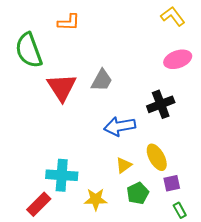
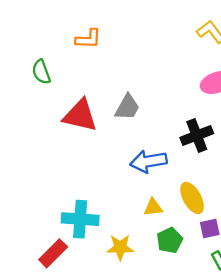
green semicircle: (29, 50) -> (41, 72), size x0.6
red triangle: (62, 87) -> (80, 115), turned -44
yellow triangle: (124, 165) -> (153, 207), turned 30

